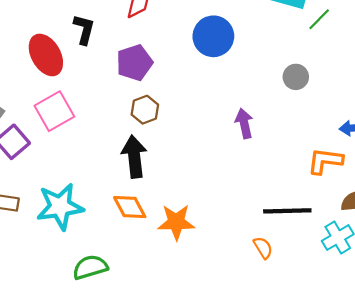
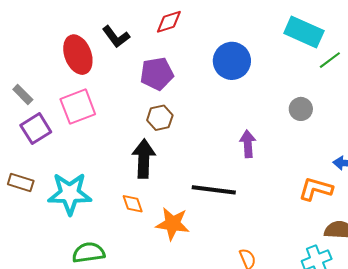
black L-shape: (84, 29) -> (116, 37), turned 120
orange diamond: (130, 207) -> (133, 204), size x0.7
black line: (287, 211) -> (214, 190), moved

